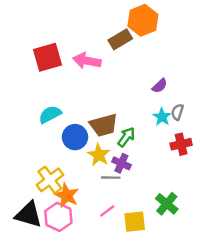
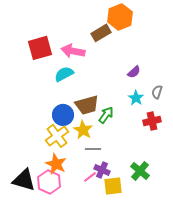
gray semicircle: (177, 112) -> (157, 92), moved
cyan semicircle: (50, 114) -> (64, 74), moved
purple cross: (121, 163) -> (102, 170), moved
yellow cross: (50, 180) -> (57, 136), moved

